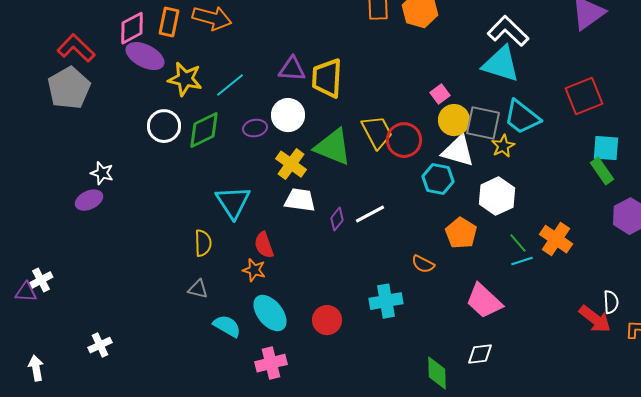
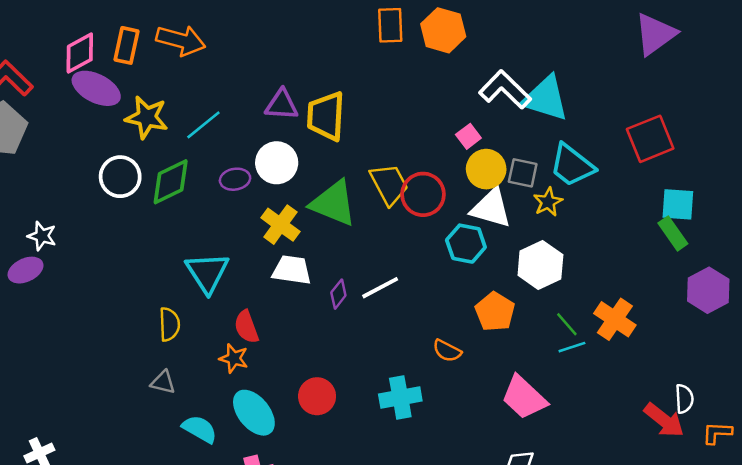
white L-shape: (508, 31) -> (505, 90), moved
gray square: (483, 123) -> (523, 173), size x0.7
red circle: (327, 320) -> (317, 396), moved

